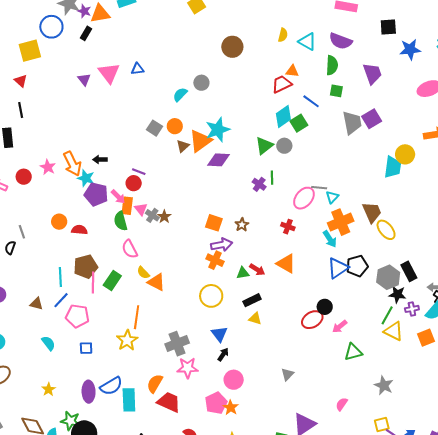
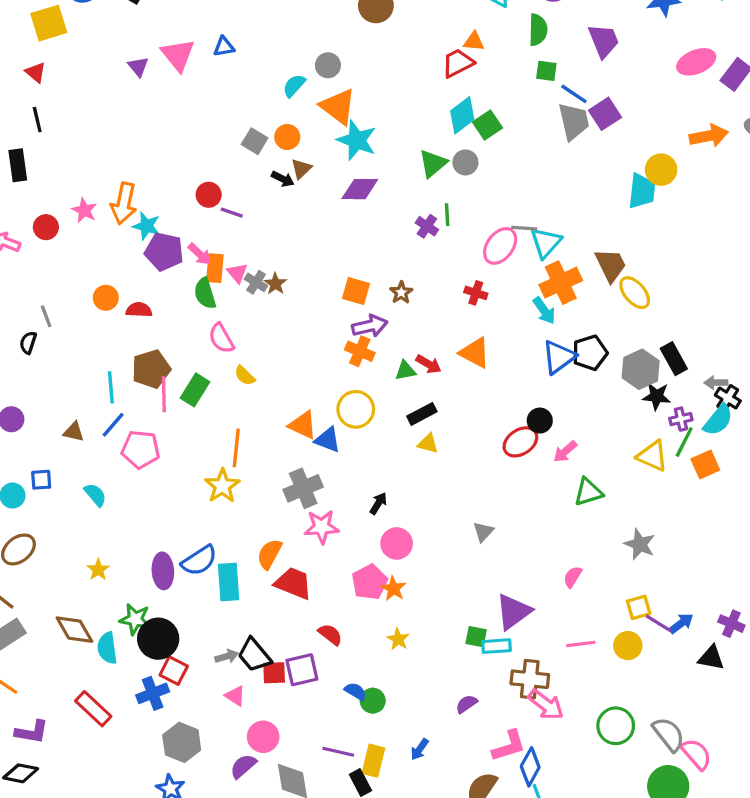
blue line: (311, 101) -> (574, 94), moved
cyan star: (218, 130) -> (357, 140), turned -30
orange triangle: (200, 141) -> (338, 107), moved, turned -45
black arrow: (100, 160) -> (283, 179), moved, turned -152
orange arrow: (72, 164) -> (124, 203), turned 40
red circle: (134, 183) -> (209, 195), moved
cyan triangle: (332, 197) -> (546, 243), size x1.5
orange triangle: (156, 282) -> (303, 425), moved
green line: (387, 315) -> (684, 442), moved
blue triangle: (219, 334) -> (328, 440), moved, turned -30
blue square: (86, 348) -> (41, 480), moved

